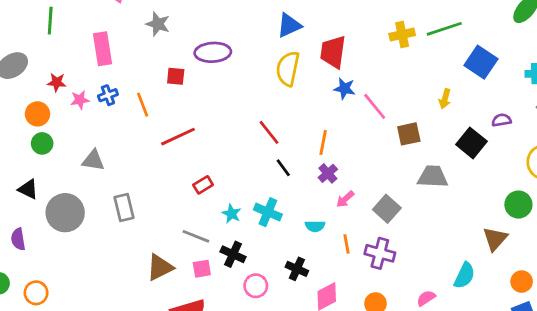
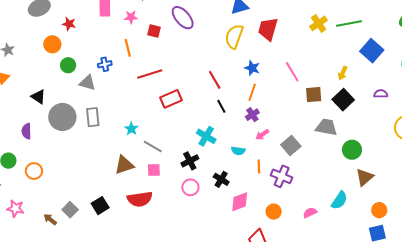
yellow cross: (402, 34) -> (319, 23), turned -30
purple ellipse: (213, 52) -> (183, 18), turned 45
blue star: (344, 89) -> (252, 68), moved
blue cross: (108, 95) -> (105, 64), moved
pink star: (80, 100) -> (131, 17), moved
green circle: (42, 143) -> (68, 65), moved
black square: (471, 143) -> (343, 100), moved
red rectangle: (203, 185) -> (171, 99), moved, size x1.5
green circle: (518, 205) -> (352, 150), moved
gray rectangle: (124, 208) -> (93, 117), moved
cyan star: (231, 214) -> (131, 129), moved
black cross: (233, 254) -> (190, 161), moved, turned 30

